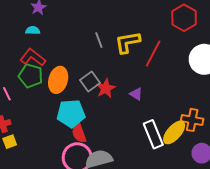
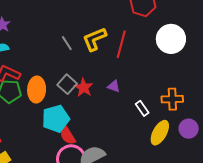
yellow ellipse: (174, 132) -> (160, 133), moved
white rectangle: (153, 134) -> (142, 108), moved, size x0.6

